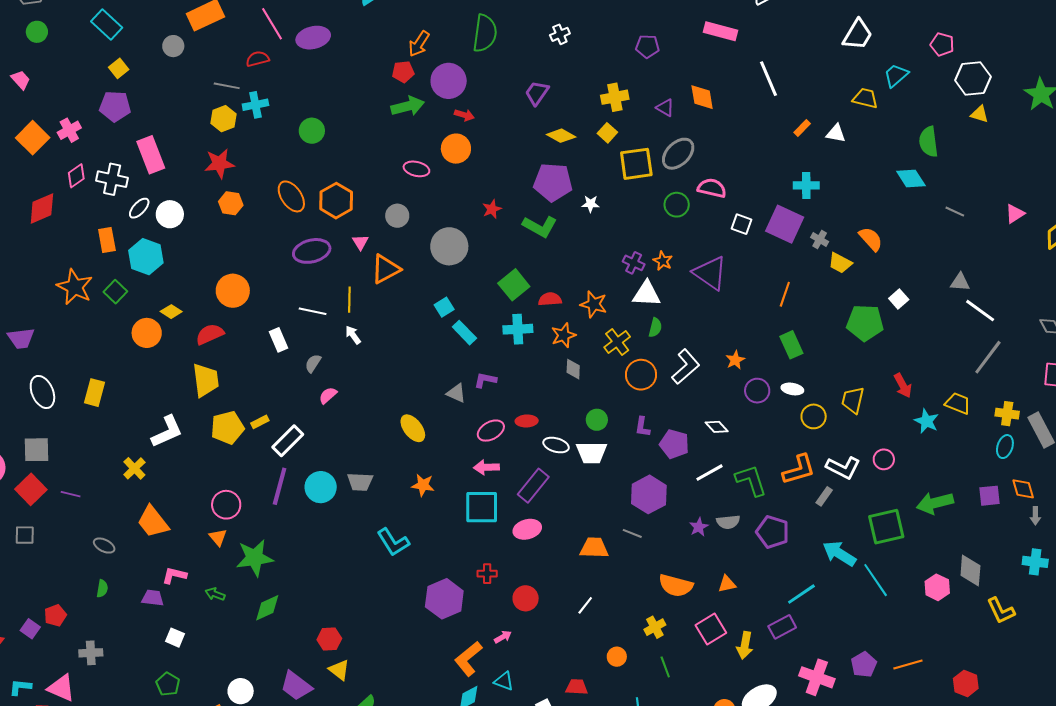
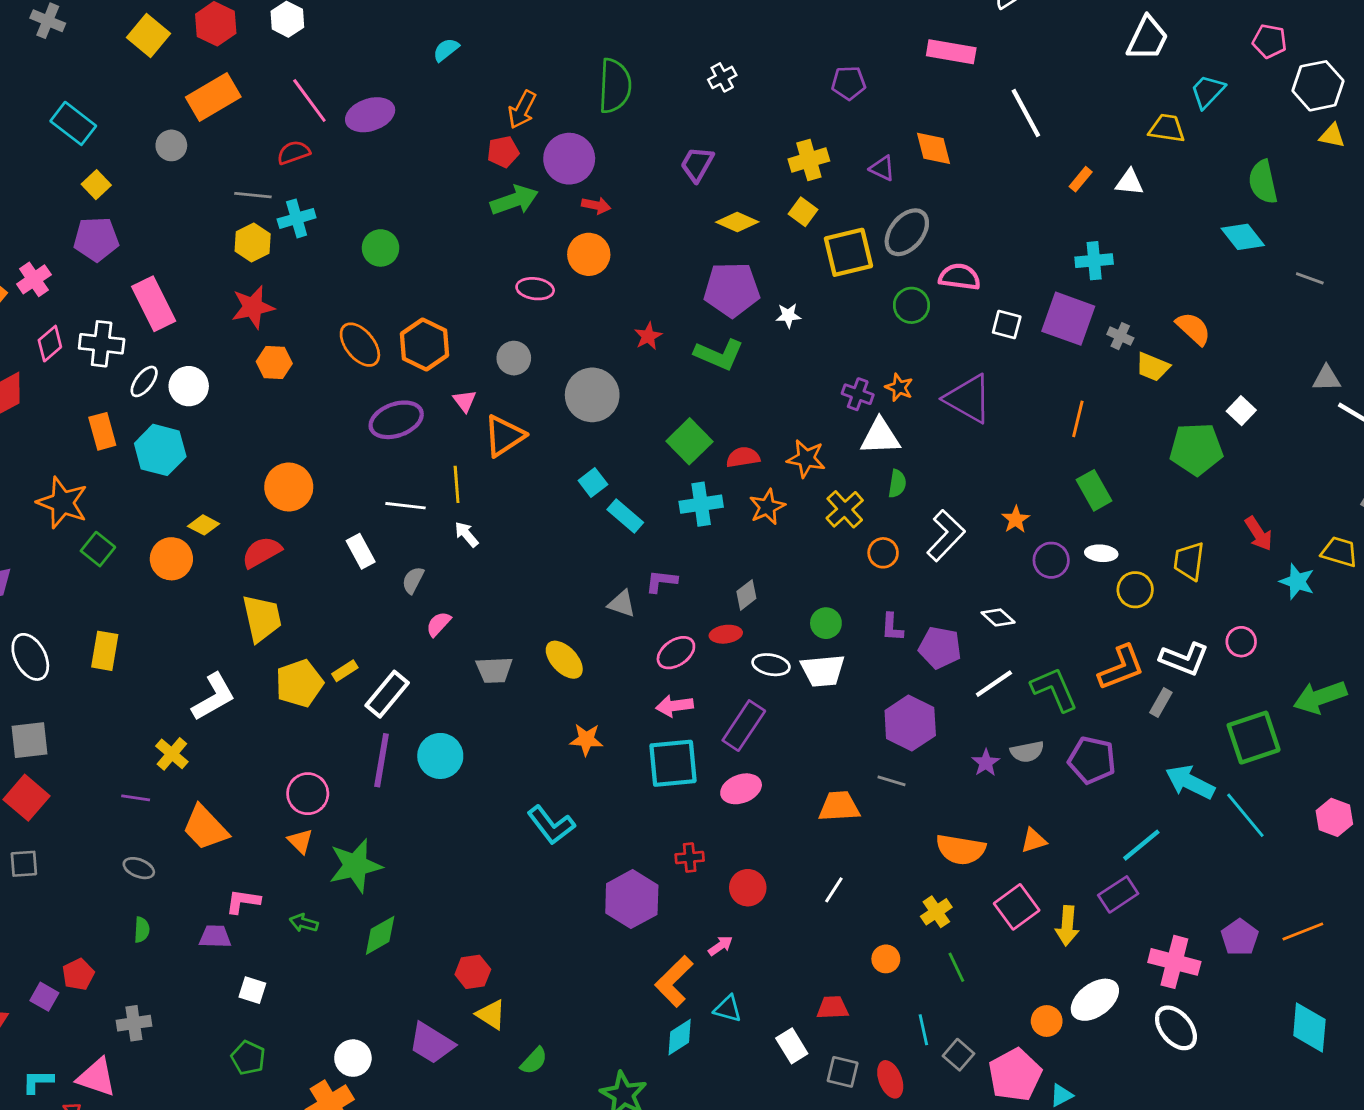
green square: (115, 292) -> (98, 549), moved
gray diamond: (573, 369) -> (746, 595), moved, turned 55
orange circle: (641, 375) -> (883, 553), size x0.7
gray trapezoid: (360, 482) -> (494, 670), moved
purple line: (71, 494) -> (136, 798), moved

